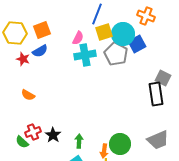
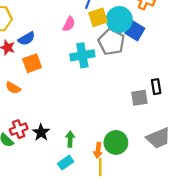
orange square: (42, 30) -> (32, 63), moved
blue square: (137, 44) -> (135, 31), turned -30
cyan cross: (85, 55) -> (82, 55), moved
gray square: (163, 78) -> (139, 98), moved, turned -35
black rectangle: (156, 94) -> (156, 87), size x0.6

